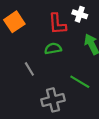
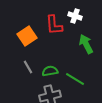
orange square: (14, 22) -> (27, 36), moved
green semicircle: (53, 49) -> (50, 71), moved

